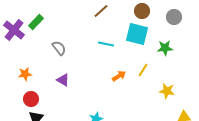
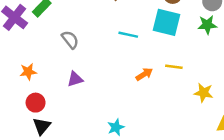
green star: (165, 48) -> (207, 25), moved
yellow line: (143, 70) -> (174, 67), turned 64
purple triangle: (63, 80) -> (75, 79), turned -48

